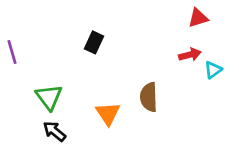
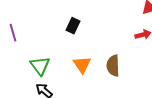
orange triangle: (108, 114) -> (82, 65), moved

